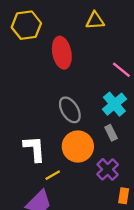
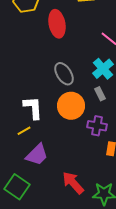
purple cross: (108, 169) -> (97, 126), turned -36
yellow line: (53, 175) -> (24, 131), moved

